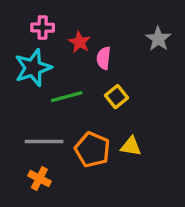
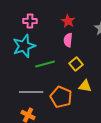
red star: (80, 42) -> (68, 21), moved
yellow triangle: (131, 146) -> (85, 86), moved

